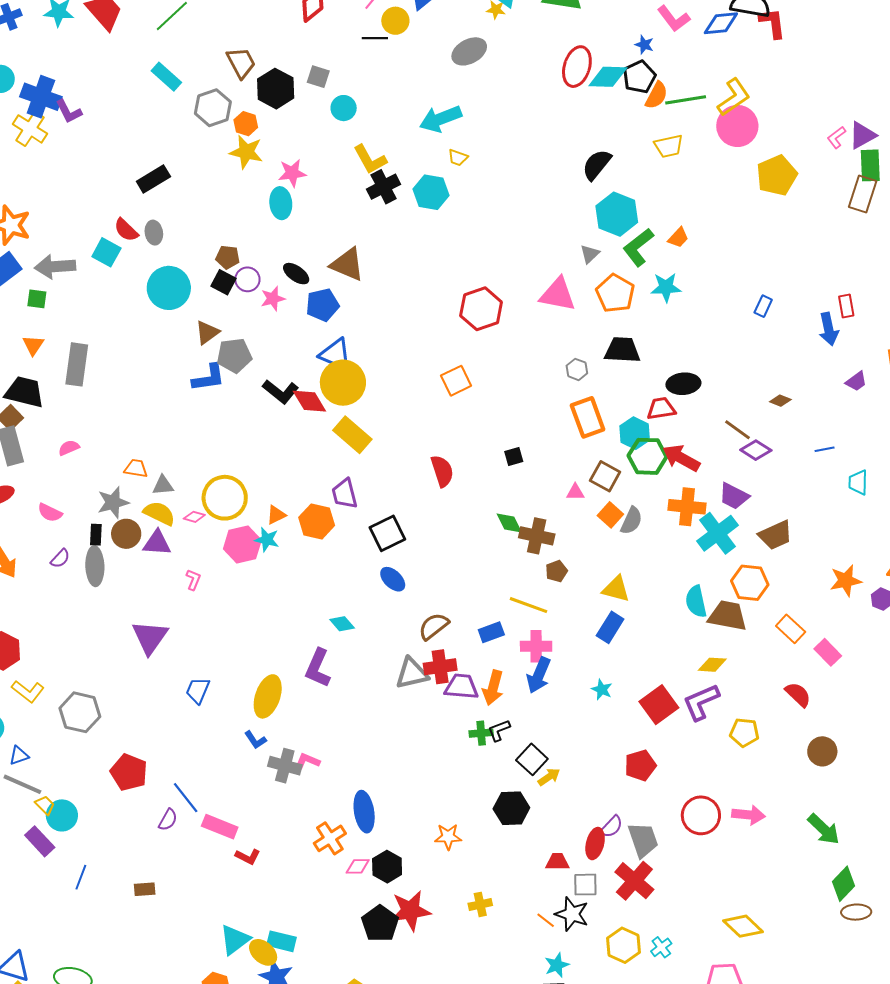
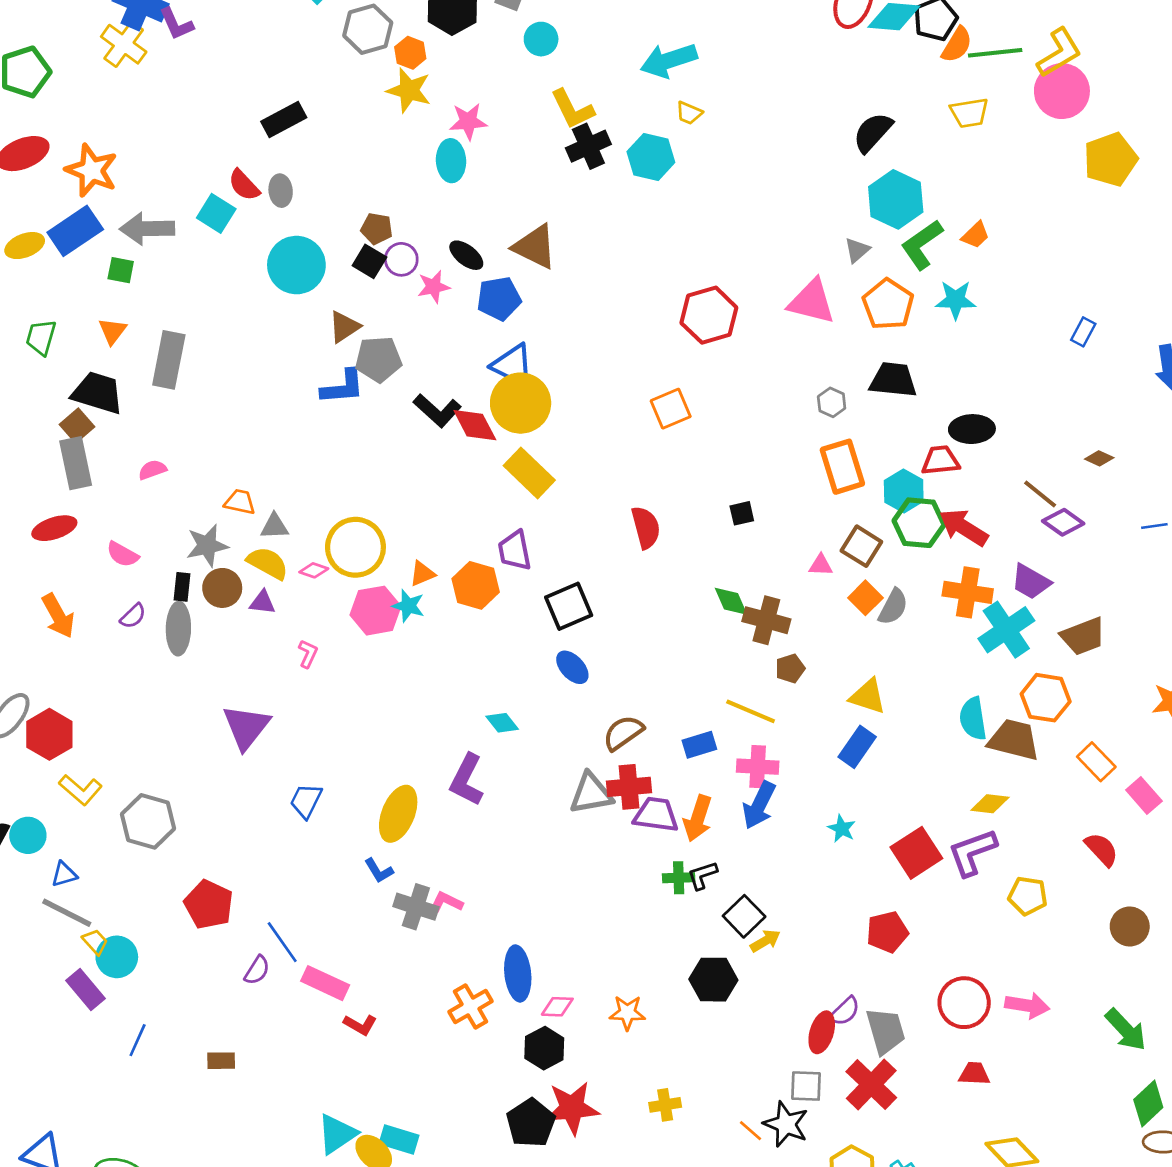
purple triangle: (157, 543) -> (262, 602), size x0.7
red trapezoid: (557, 862) -> (974, 1074), moved
pink diamond: (358, 866) -> (557, 1007), moved

